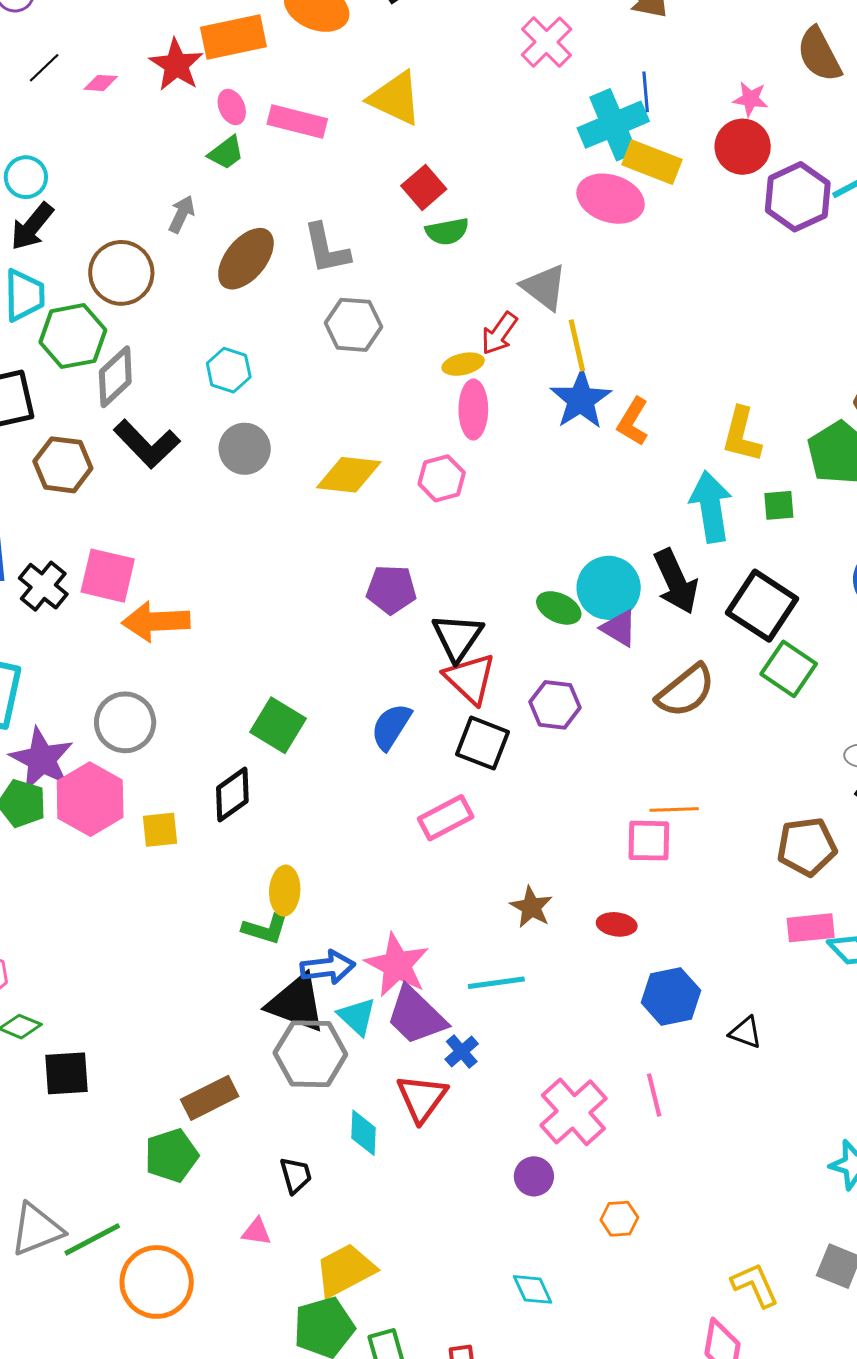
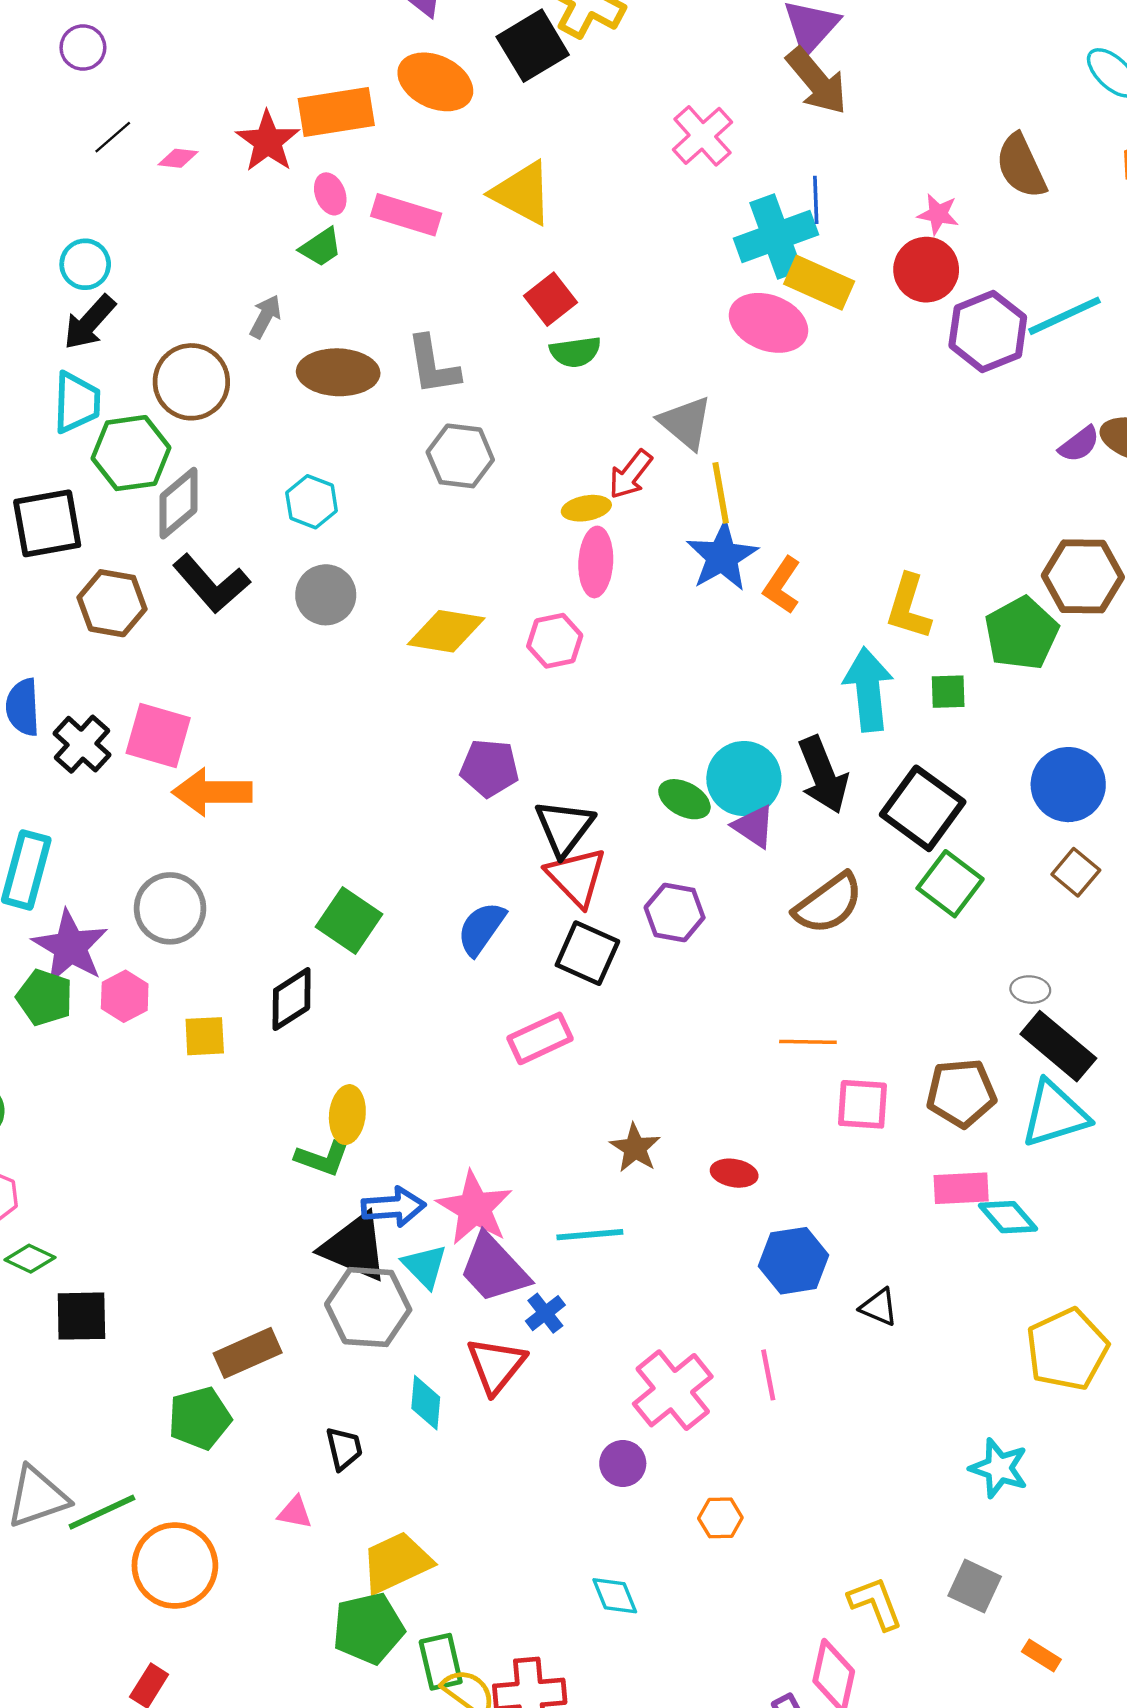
brown ellipse: (246, 259) -> (338, 372), turned 50
pink hexagon: (90, 799) -> (125, 996), size x0.6
pink square: (649, 841) -> (863, 1104), moved

